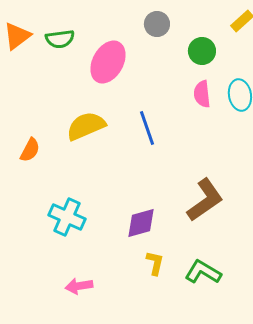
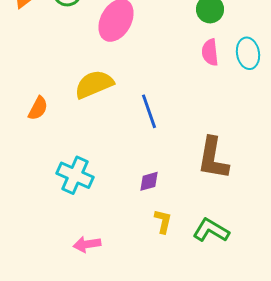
blue line: (147, 128) -> (149, 111), moved
brown L-shape: (205, 200) -> (213, 158), turned 135
purple diamond: (141, 223) -> (149, 181), size x0.7

